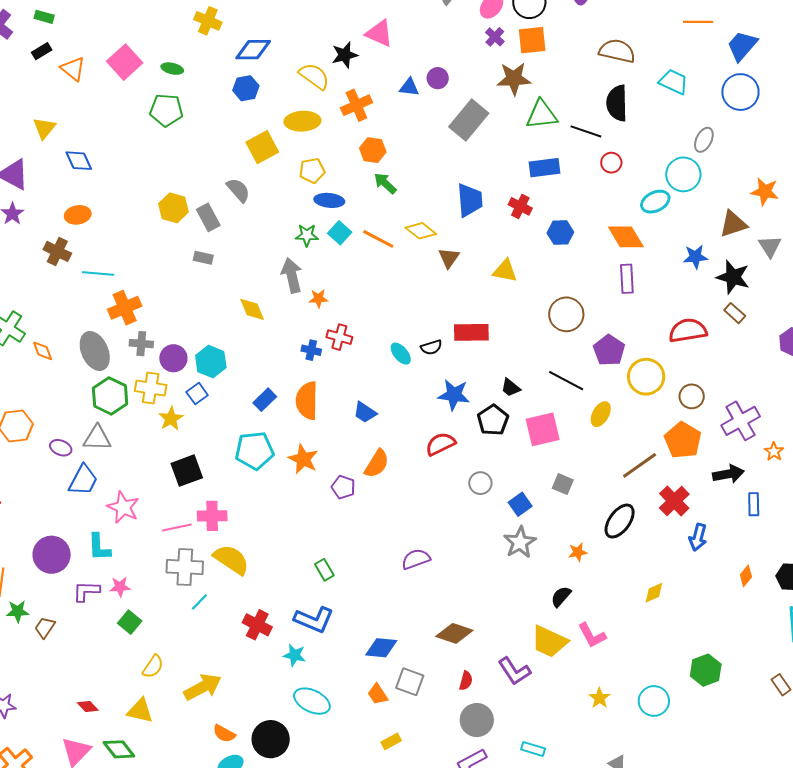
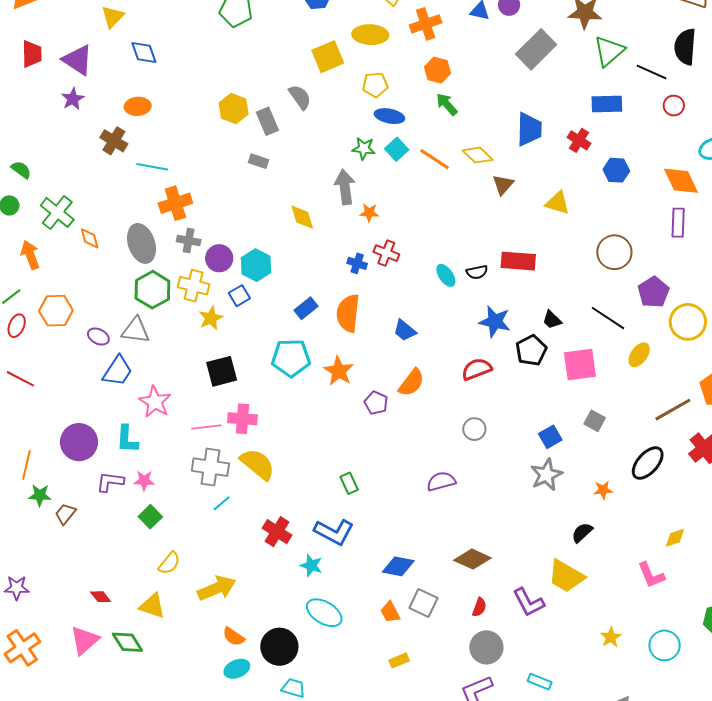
green triangle: (542, 115) -> (609, 51), turned -40
gray circle: (480, 483) -> (474, 429), moved
pink L-shape: (592, 635) -> (651, 575), moved

